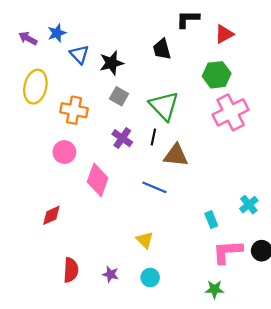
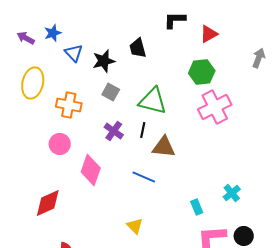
black trapezoid: (162, 49) -> (138, 48), moved
green triangle: (164, 106) -> (153, 101), turned -32
red diamond: (51, 215) -> (48, 203), size x1.4

